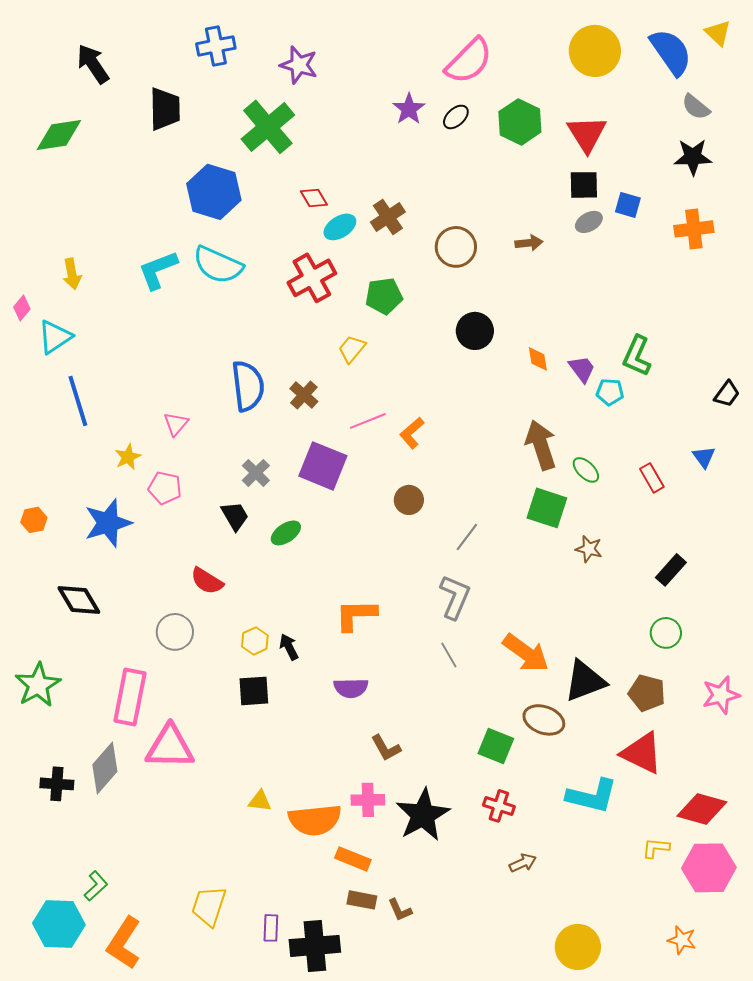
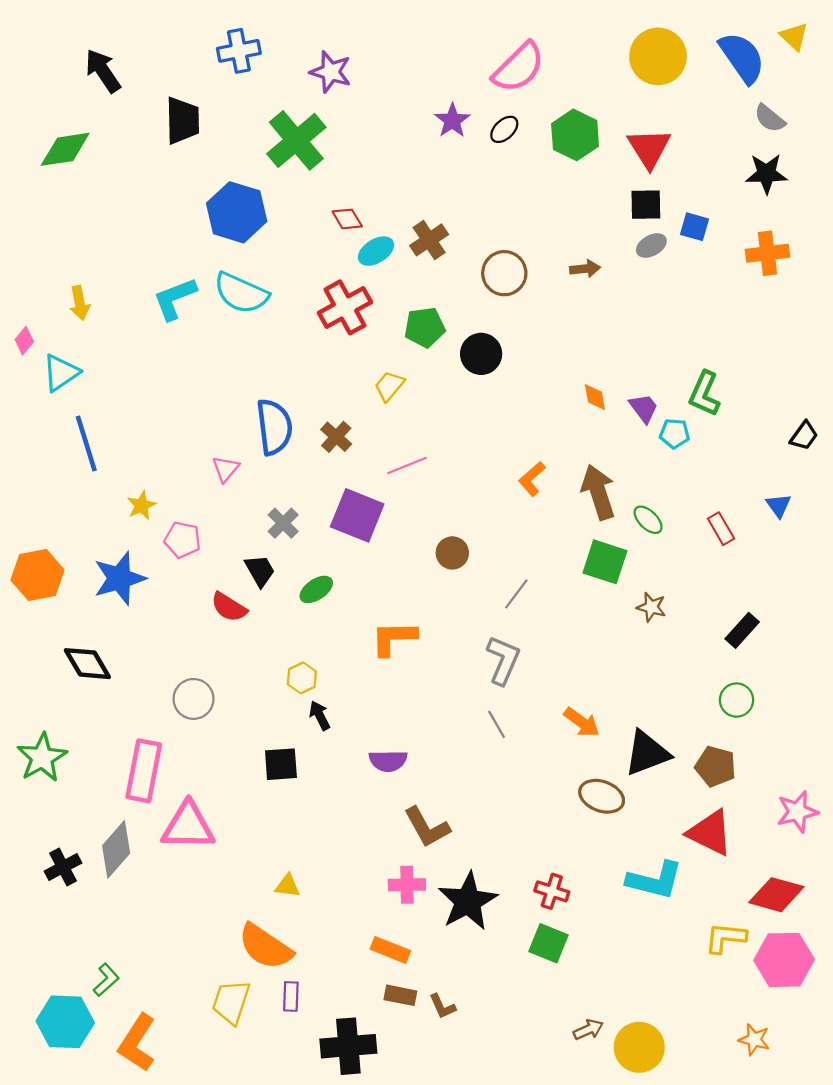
black circle: (475, 331) -> (481, 354), moved
pink triangle: (176, 424) -> (226, 469), moved
orange L-shape: (412, 433) -> (532, 479), moved
orange hexagon: (34, 520) -> (38, 575), size x1.8
red semicircle: (207, 581) -> (229, 607), moved
orange L-shape: (356, 615) -> (394, 638), moved
yellow hexagon: (255, 641) -> (302, 678), moved
orange arrow: (526, 653) -> (582, 722), size x0.7
pink star: (721, 695) -> (797, 812), moved
green square: (496, 746) -> (549, 943), moved
brown L-shape: (386, 748) -> (427, 827), size x1.4
black cross: (57, 784) -> (63, 867), turned -32
orange semicircle: (315, 820) -> (265, 947), moved, turned 40
yellow L-shape: (656, 848) -> (725, 938), size x1.4
brown arrow: (523, 863) -> (588, 1030), moved
purple rectangle: (271, 928) -> (291, 996), moved

